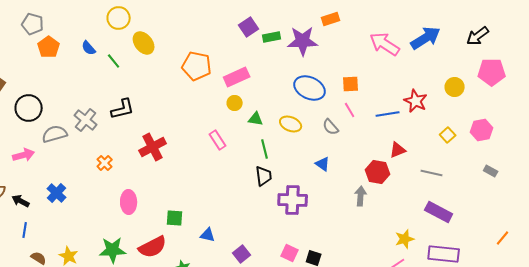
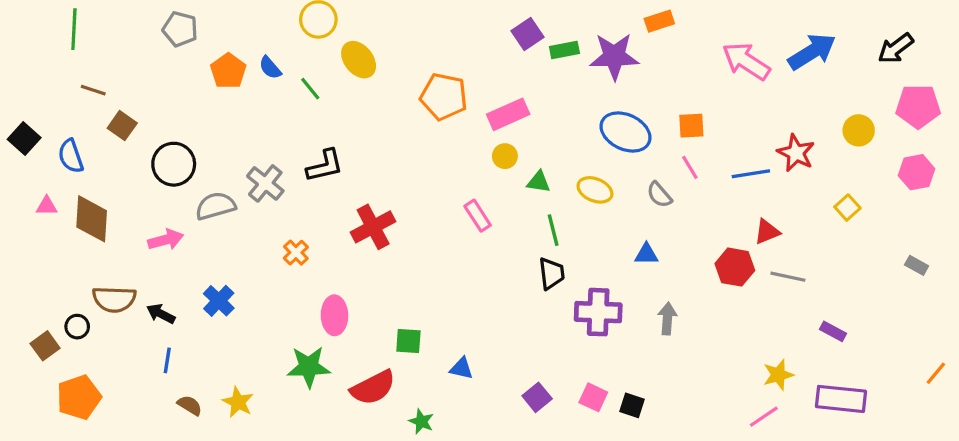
orange pentagon: (49, 47) -> (228, 71), moved
pink hexagon: (482, 130) -> (917, 172), moved
blue triangle: (323, 164) -> (646, 254), turned -35
gray line: (432, 173) -> (788, 277), moved
gray arrow: (361, 196) -> (667, 319), moved
purple rectangle: (439, 212) -> (833, 331), size x0.6
green star: (113, 250) -> (309, 367), moved
purple square: (242, 254) -> (537, 397), moved

